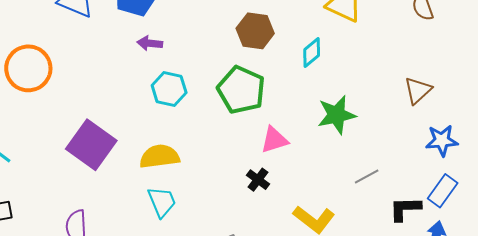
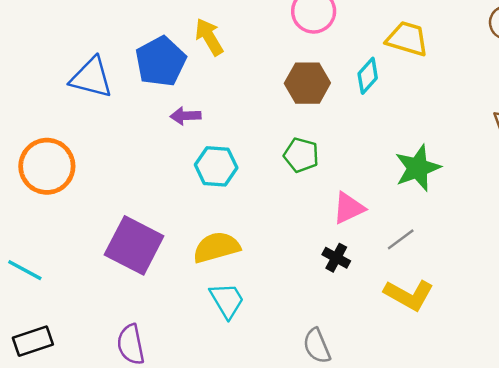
cyan diamond: (312, 53) -> (368, 76), moved
green pentagon: (241, 90) -> (301, 155), size x0.6
gray line: (367, 176) -> (401, 239), moved

